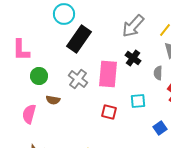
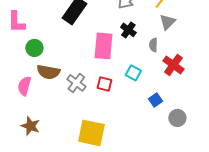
gray cross: (78, 79) -> (76, 83), moved
brown semicircle: (53, 100) -> (48, 72), size x1.6
cyan square: (138, 101) -> (133, 73), turned 35

